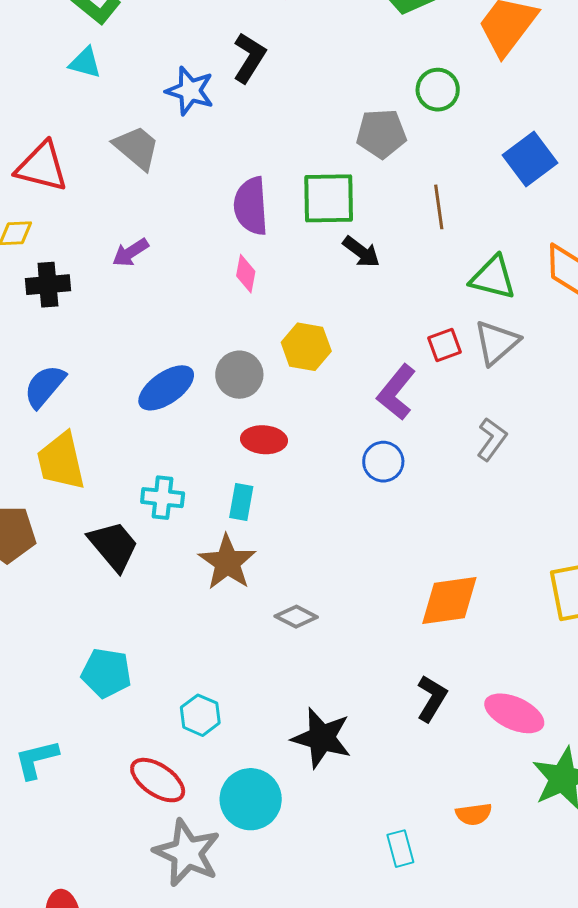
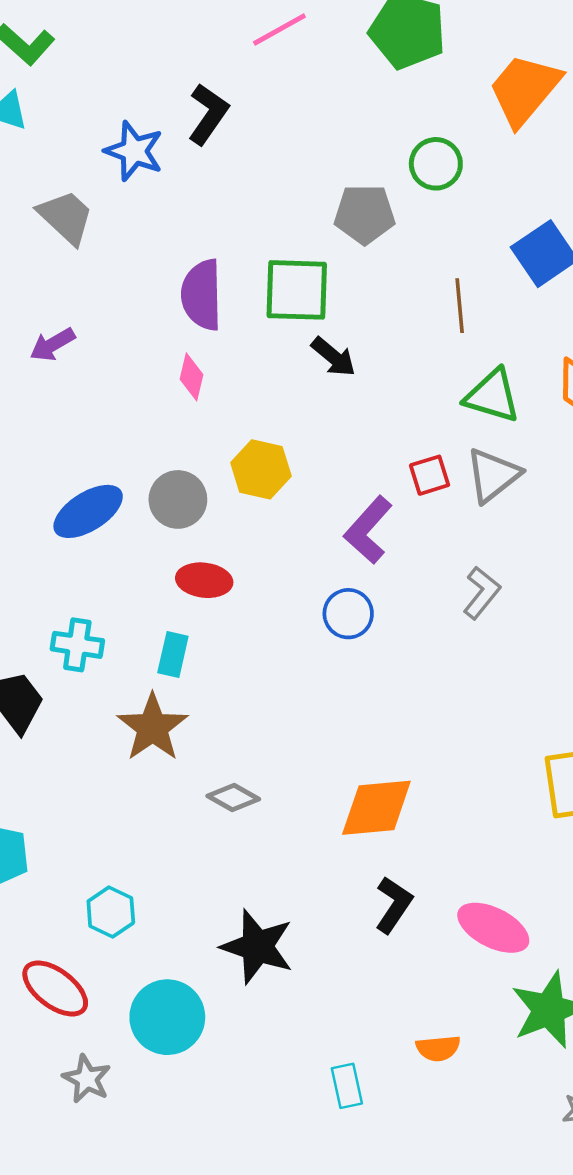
brown line: (439, 207) -> (460, 306), moved
orange diamond: (449, 600) -> (376, 808), moved
gray star: (187, 853) -> (87, 1079), size x0.6

